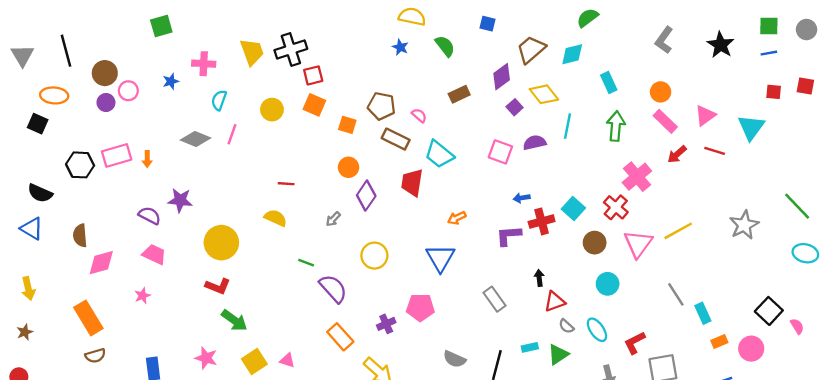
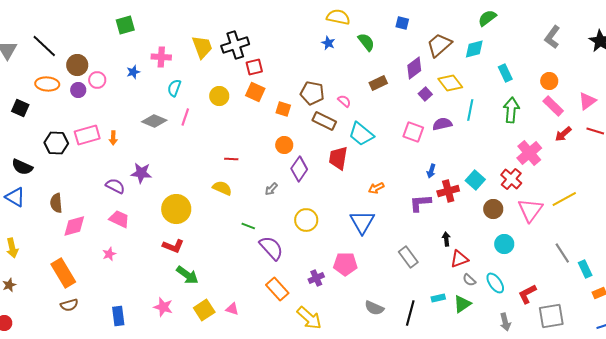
black line: (66, 51) -> (44, 46), turned -32
orange ellipse: (54, 95) -> (47, 84), moved
blue arrow: (522, 198) -> (431, 171), turned -64

